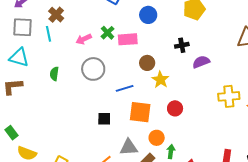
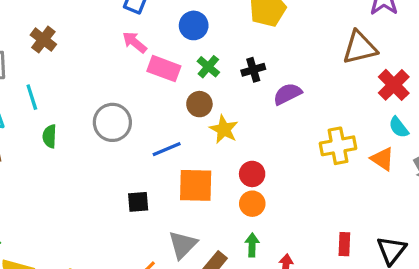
green cross: (108, 33) -> (208, 67), moved
cyan line: (49, 34) -> (32, 97), moved
pink arrow: (84, 39) -> (134, 42), moved, turned 70
pink rectangle: (128, 39) -> (164, 69), turned 30
orange circle: (157, 138) -> (252, 204), moved
gray triangle: (129, 147) -> (183, 245), turned -36

